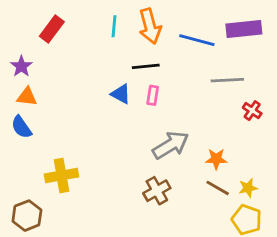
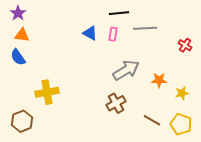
black line: (146, 66) -> (119, 13), moved
gray line: (227, 80) -> (145, 28), moved
brown line: (218, 188) -> (152, 120), moved
yellow star: (248, 188) -> (182, 93), moved

